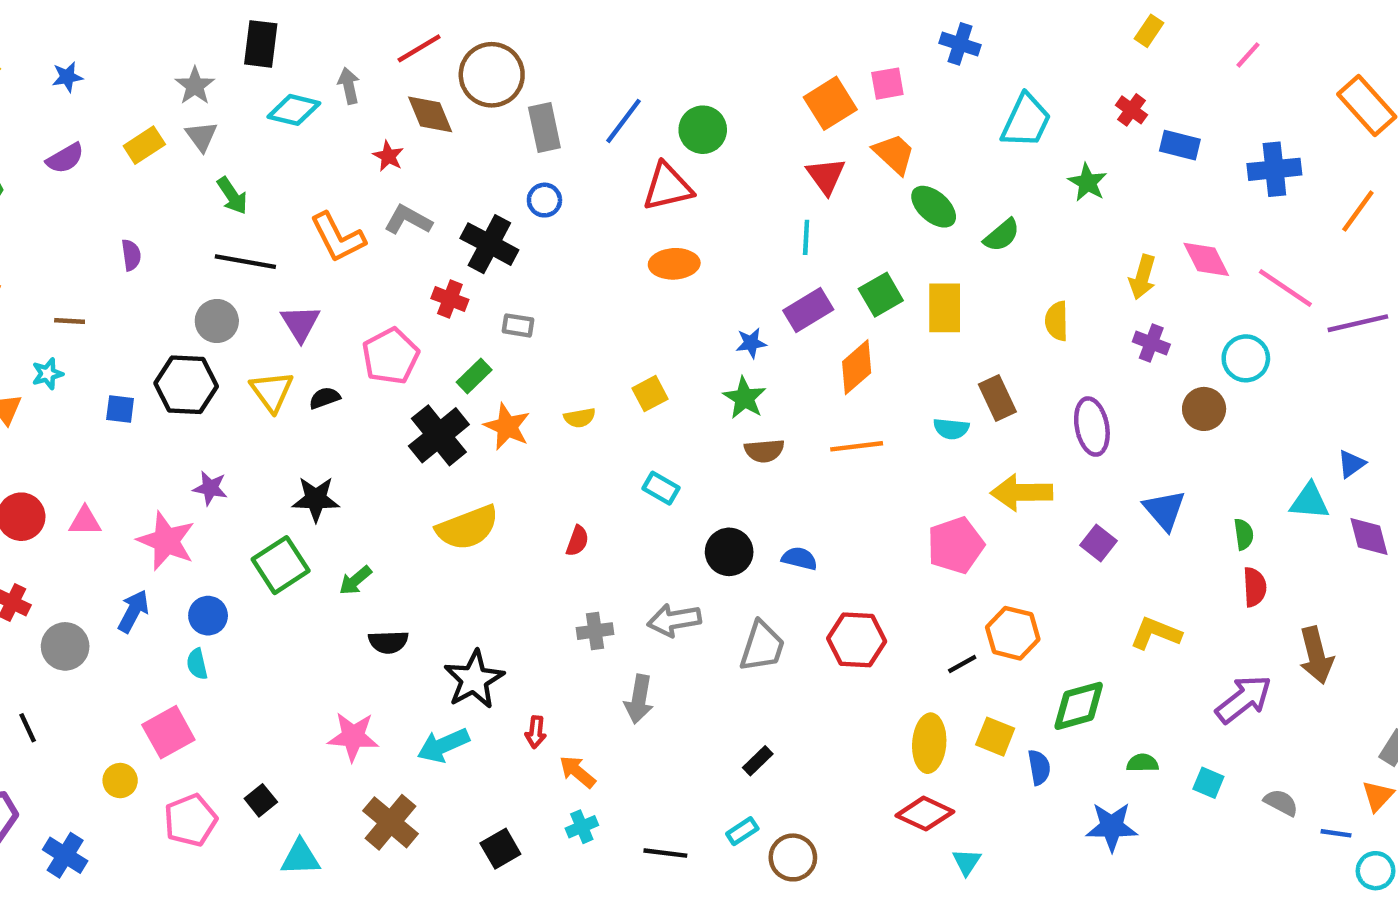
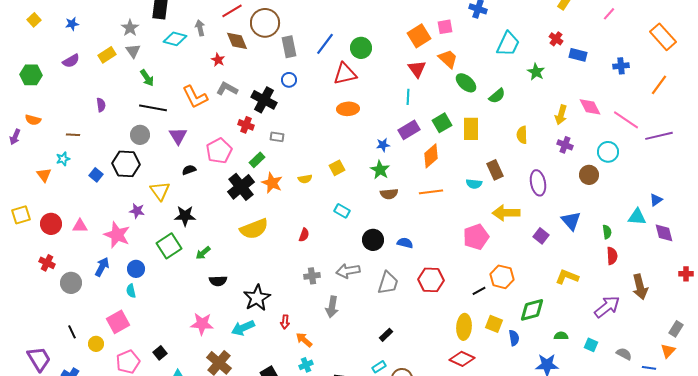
blue cross: (1274, 169) -> (621, 66), size x0.7
yellow triangle: (272, 391) -> (160, 191), moved
blue square: (120, 409) -> (96, 175), turned 32
black line: (28, 728) -> (72, 332), moved

